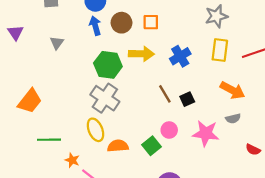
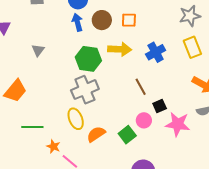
gray triangle: (57, 43) -> (38, 50), moved
yellow rectangle: (220, 50) -> (192, 47), turned -30
gray cross: (105, 98) -> (85, 90), turned 32
black square: (187, 99) -> (160, 106), moved
orange semicircle: (118, 146) -> (96, 134), turned -30

